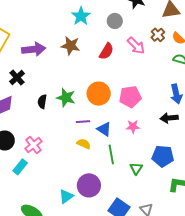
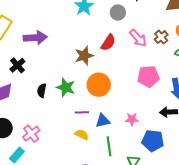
brown cross: (158, 35) -> (161, 37), moved
brown star: (70, 46) -> (84, 56), moved, turned -30
pink pentagon: (130, 97) -> (148, 76), moved
blue triangle: (104, 129) -> (103, 121), turned -49
blue pentagon: (163, 156) -> (153, 141), moved

